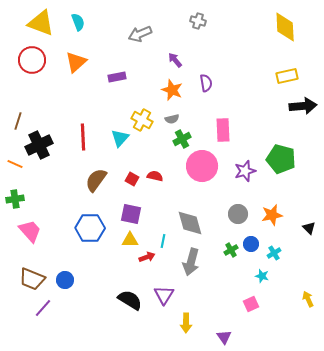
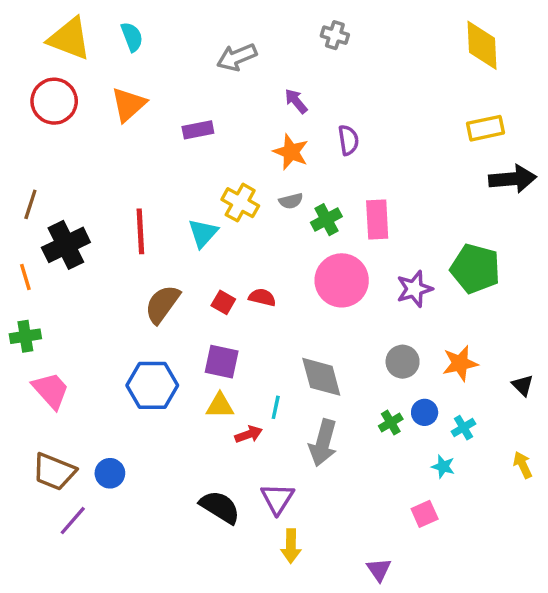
green cross: (182, 139) -> (326, 220), moved
orange line: (15, 164) -> (25, 277), turned 49
yellow arrow: (308, 299) -> (523, 465), moved
yellow arrow: (186, 323) -> (291, 546), moved

